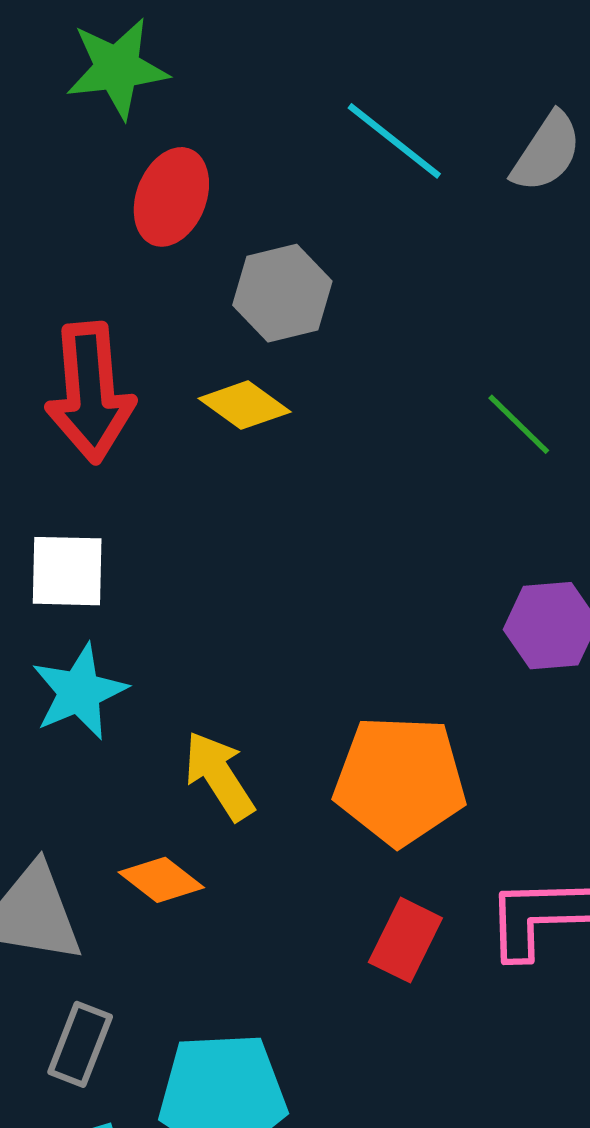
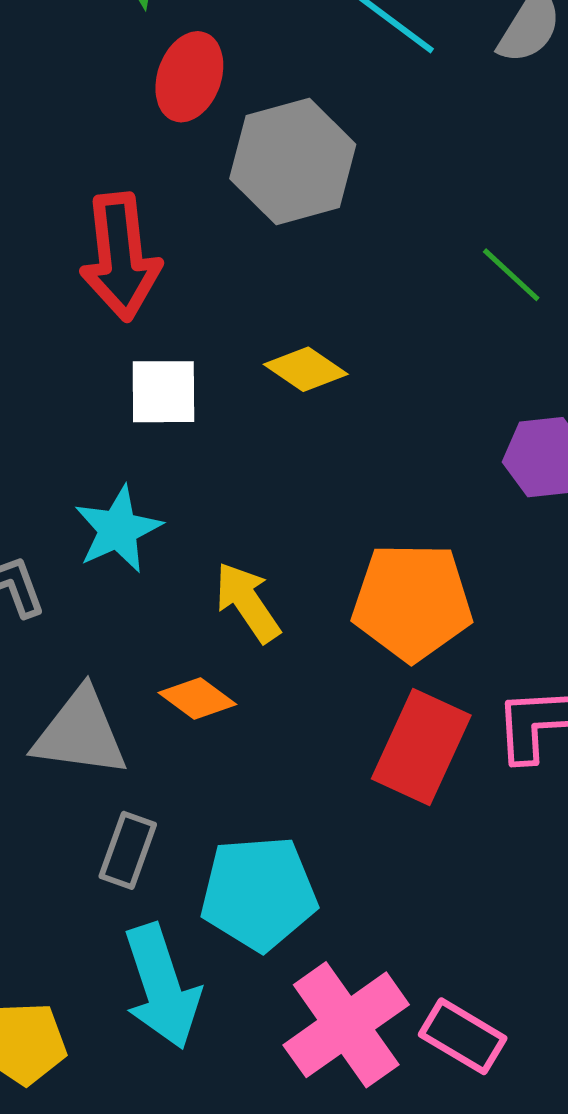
gray hexagon: (282, 293) -> (293, 162), size x1.4
yellow diamond: (245, 405) -> (306, 369), moved
white square: (67, 571) -> (163, 392), moved
red rectangle: (405, 940) -> (421, 747), size x1.5

